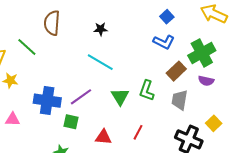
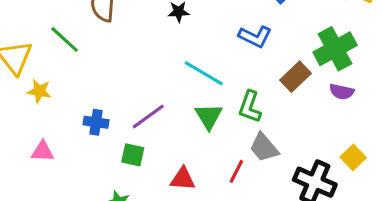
blue L-shape: (164, 42) -> (255, 37), moved
cyan line: (100, 62) -> (204, 73), moved
gray trapezoid: (180, 100) -> (264, 148), moved, turned -50
blue cross: (47, 101) -> (96, 122), size x0.6

